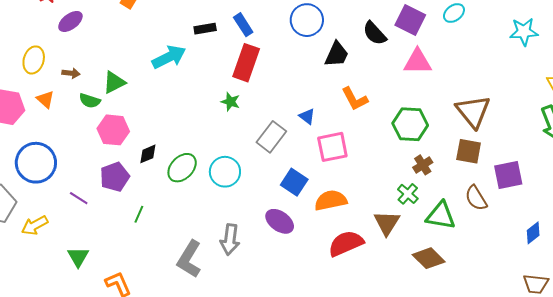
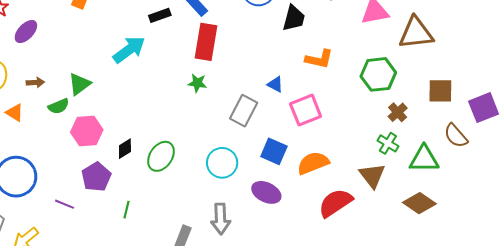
orange L-shape: (355, 99) -> (319, 59), turned -40
green semicircle: (90, 101) -> (59, 106), turned -30
brown triangle: (473, 111) -> (416, 33), moved, turned -48
cyan circle: (225, 172) -> (222, 163), moved

